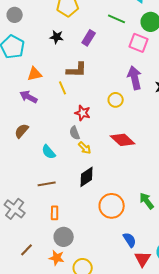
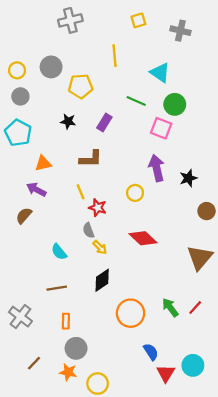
yellow line: (63, 88) -> (81, 192), moved
brown semicircle: (22, 131) -> (24, 216), moved

